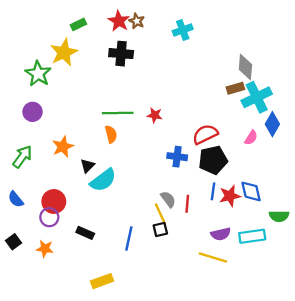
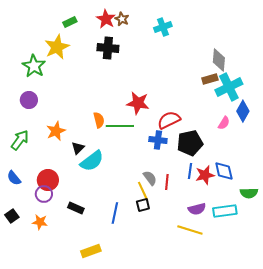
green line: (118, 113) -> (120, 126), moved
red star: (155, 115) -> (138, 103), size x1.6
red semicircle: (205, 134) -> (169, 120), moved

